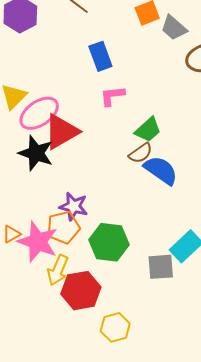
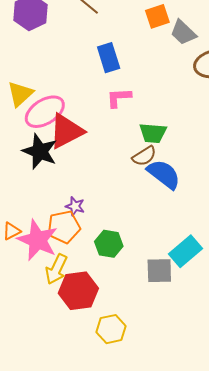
green trapezoid: (148, 130) -> (153, 133), turned 44
purple star: (74, 206) -> (75, 206), size x0.7
green hexagon: (109, 242) -> (109, 244), size x0.7

